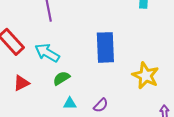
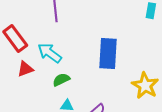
red triangle: (21, 83) -> (25, 69), moved

